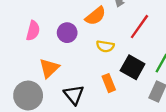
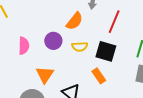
yellow semicircle: (105, 46) -> (80, 47), moved
black square: (133, 67) -> (106, 51), moved

